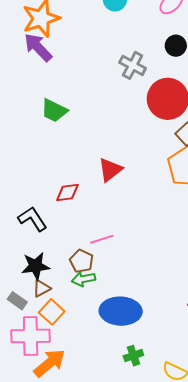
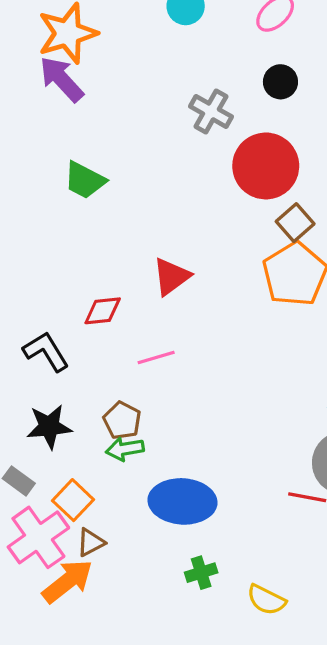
pink line: (102, 239) -> (156, 358), moved
brown triangle: (42, 288) -> (91, 542), moved
pink cross: (31, 336) -> (38, 537), turned -36

